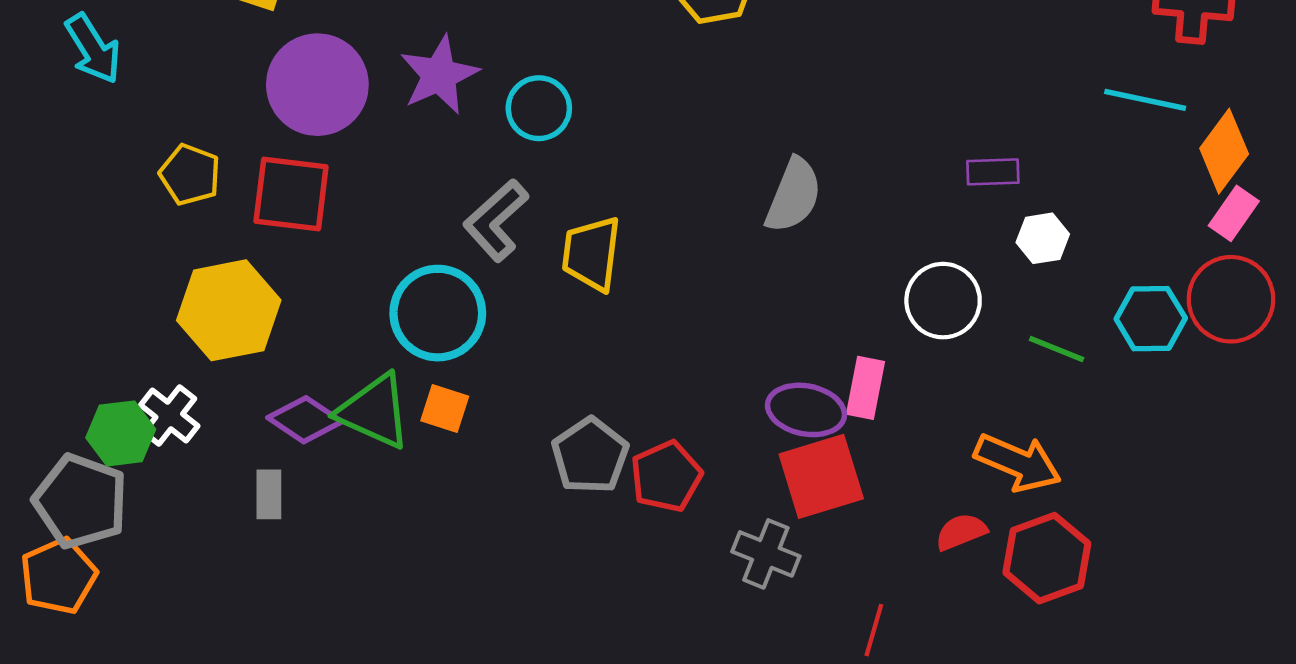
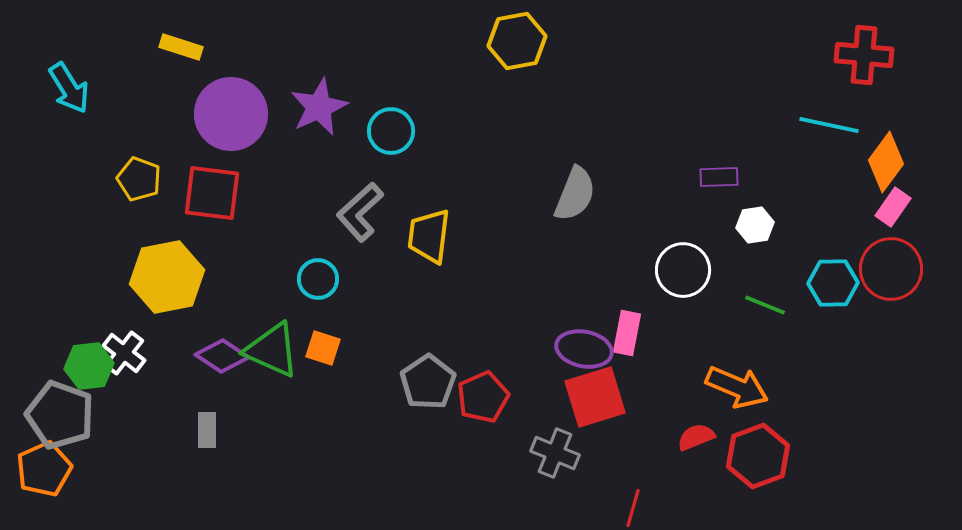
cyan circle: (438, 313) -> (318, 279), size x0.6
gray rectangle: (269, 494) -> (207, 430), moved

